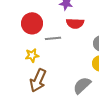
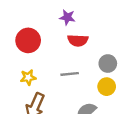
gray line: (53, 38) -> (70, 74), moved

